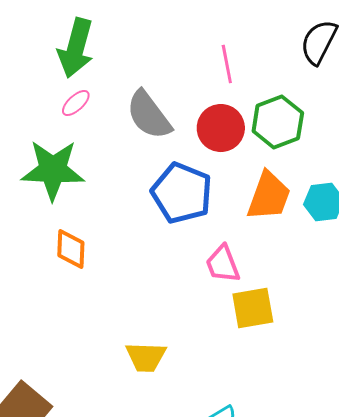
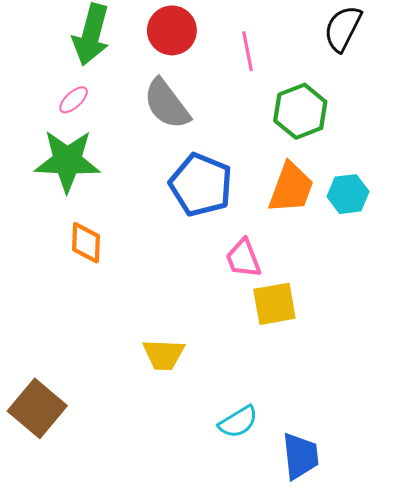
pink ellipse: (76, 103) -> (74, 100), moved
red circle: (221, 128) -> (172, 30), moved

